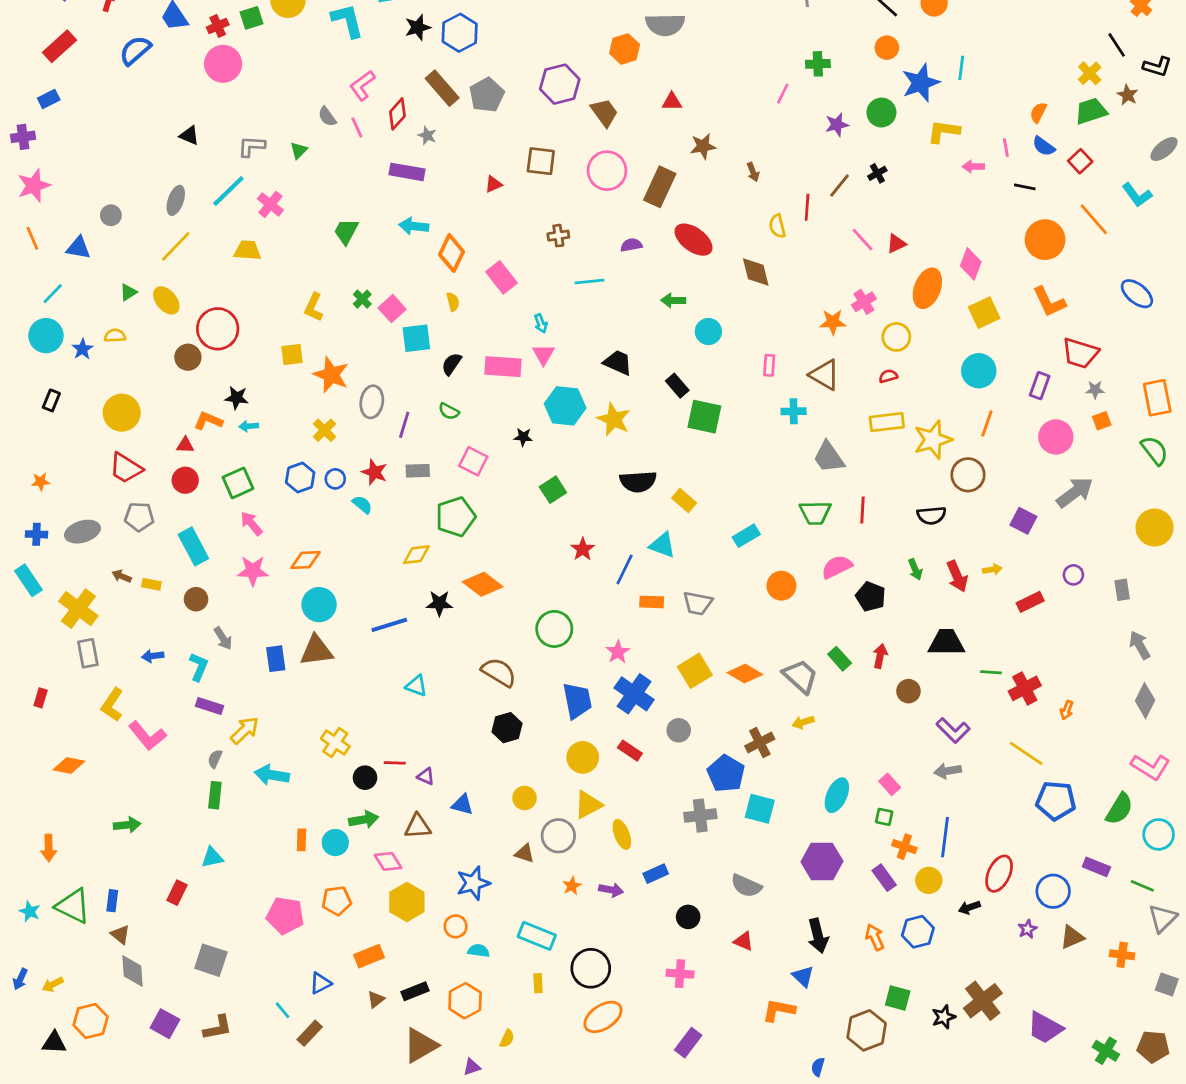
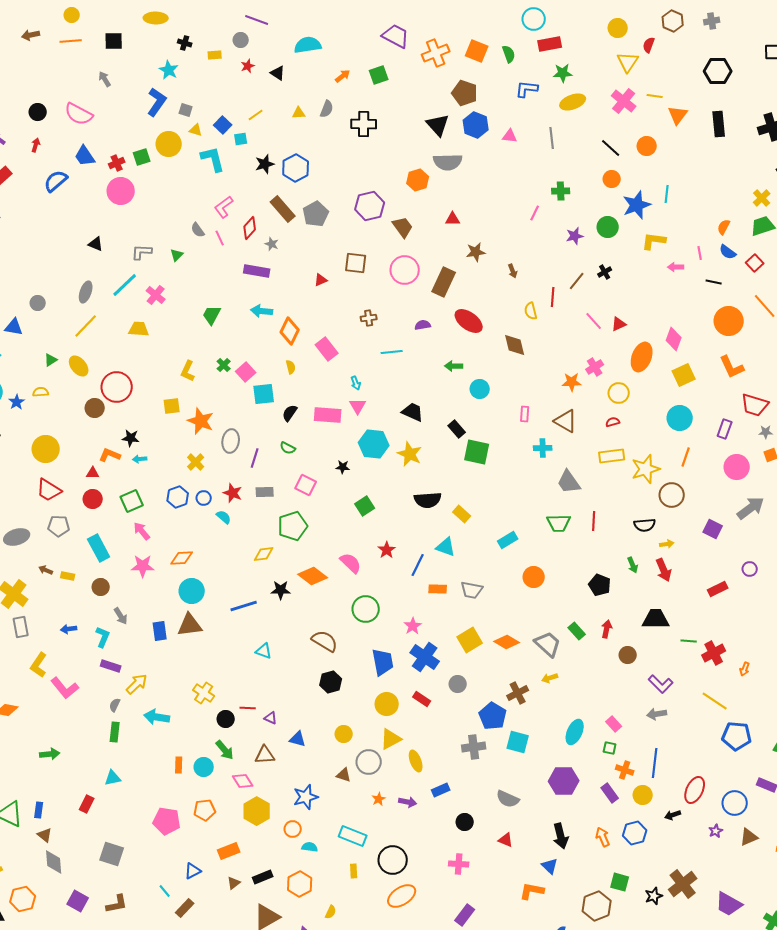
pink semicircle: (837, 567) -> (351, 563), moved, turned 70
yellow arrow: (992, 569) -> (667, 544), moved
green arrow: (364, 820) -> (225, 750), turned 60

